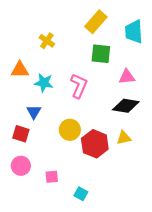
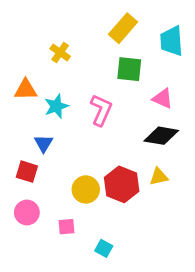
pink triangle: (127, 77) -> (163, 99), turned 30
cyan star: (44, 83) -> (56, 106), turned -30
yellow circle: (70, 130) -> (86, 189), moved

